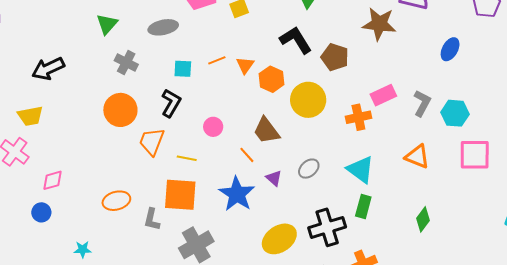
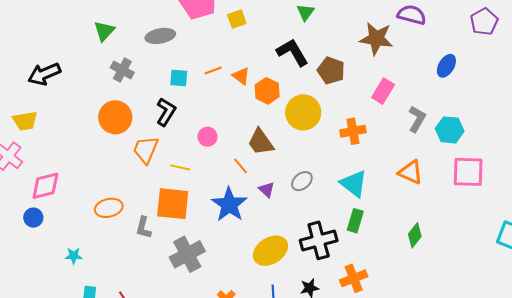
orange triangle: (245, 65) -> (241, 76), turned -30
pink rectangle: (383, 95) -> (383, 91), moved, turned -35
pink diamond: (53, 180) -> (45, 186), size x1.4

